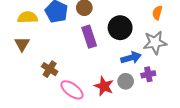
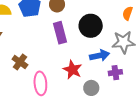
gray circle: (126, 81) -> (91, 88), moved
red star: (104, 86) -> (72, 70), moved
pink ellipse: (72, 90) -> (40, 83), turned 45

